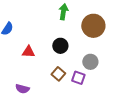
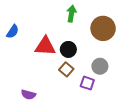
red triangle: (28, 52) -> (45, 46), moved, size x1.5
brown square: (58, 74) -> (66, 69), moved

